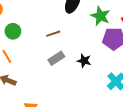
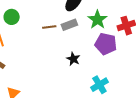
gray rectangle: (56, 58) -> (69, 25), moved

